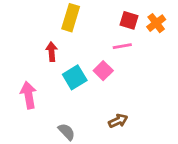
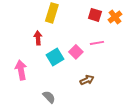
pink line: (122, 46) -> (97, 43), moved
brown arrow: (118, 121) -> (87, 80), moved

